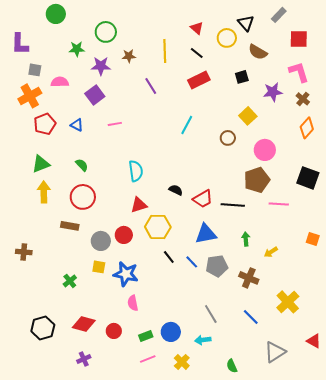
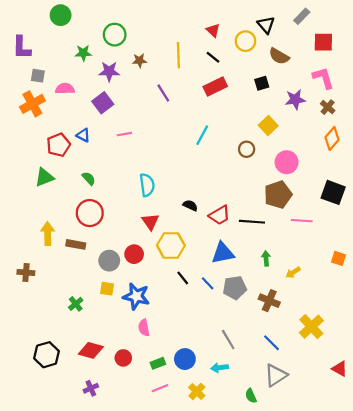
red pentagon: (45, 124) -> (58, 145), moved
yellow arrow: (44, 192) -> (48, 234), moved
red triangle: (139, 205) -> (150, 222), turned -48
gray triangle: (275, 352) -> (276, 375), moved

